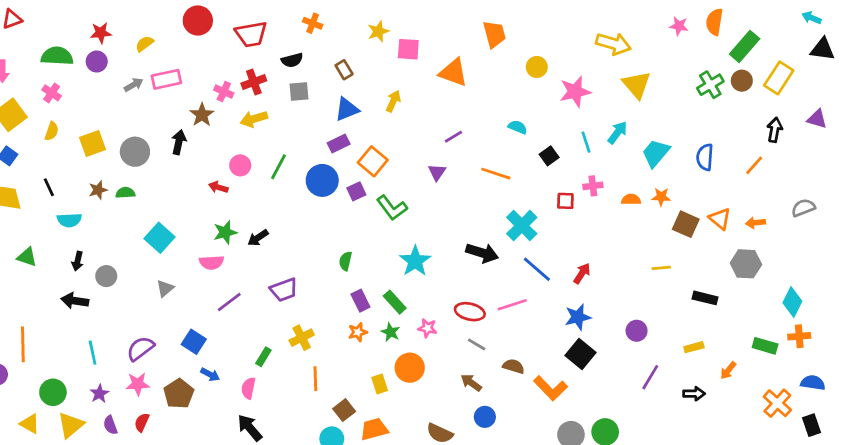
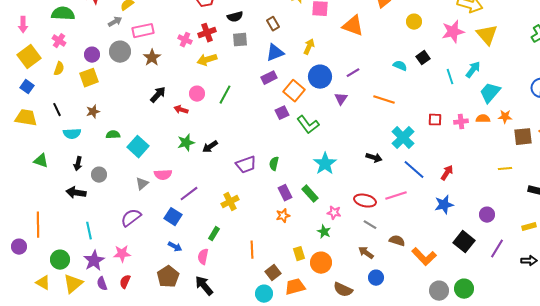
purple circle: (97, 62) -> (92, 55), moved
gray arrow: (134, 85) -> (115, 22), moved
pink star: (575, 92) -> (453, 32), moved
brown star: (202, 115) -> (152, 58), moved
black arrow: (179, 142) -> (158, 95), moved, turned 30
gray circle: (135, 152) -> (120, 52), moved
cyan trapezoid: (656, 153) -> (490, 93), moved
black square: (549, 156) -> (423, 58), moved
blue circle: (322, 180) -> (320, 77), moved
pink cross: (593, 186) -> (461, 122), moved
green semicircle: (125, 193) -> (113, 135), moved
brown square: (686, 224) -> (523, 137), turned -30
black arrow: (482, 253) -> (374, 158), size x0.7
pink semicircle: (211, 262) -> (163, 175), moved
purple trapezoid: (284, 290) -> (246, 165), moved
green star: (391, 332) -> (324, 232), moved
yellow cross: (302, 338) -> (230, 202), moved
blue square: (194, 342) -> (173, 217), moved
purple semicircle: (140, 349) -> (131, 218), moved
black square: (581, 354) -> (464, 242), moved
orange circle: (410, 368) -> (321, 263), moved
purple star: (99, 394) -> (94, 261), size x1.5
brown pentagon: (179, 394) -> (168, 277), moved

